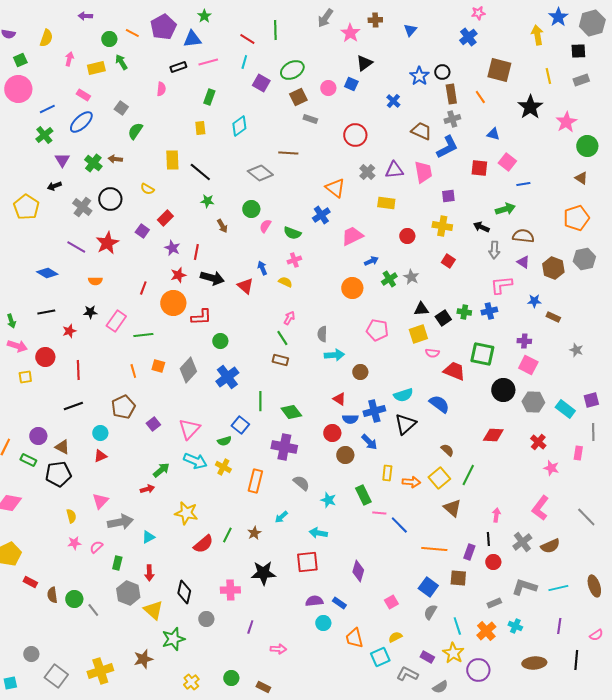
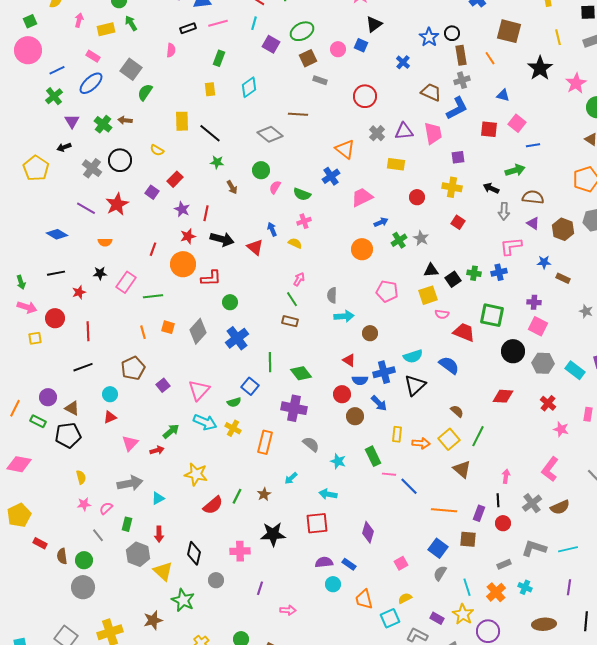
gray square: (121, 108) -> (131, 69), size x1.5
pink triangle: (100, 501) -> (130, 443), moved
gray line: (93, 610) -> (98, 535), moved
green star: (173, 639) -> (183, 600), turned -30
gray circle: (31, 654) -> (83, 587), moved, size x1.5

